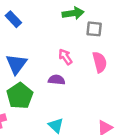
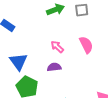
gray square: (94, 29) -> (82, 10), moved

